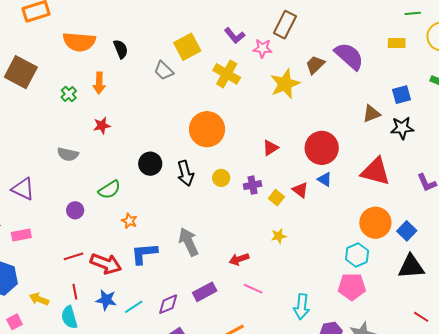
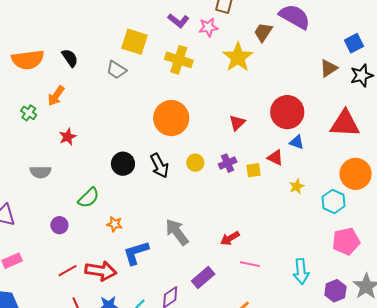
yellow square: (187, 47) -> (134, 42), turned -32
orange arrow: (99, 83) -> (56, 96), turned 45
yellow square: (276, 198) -> (254, 170), turned -35
yellow star: (279, 236) -> (297, 186), moved
cyan hexagon: (357, 255) -> (334, 201), moved

